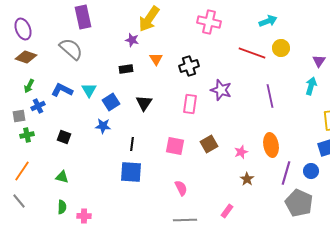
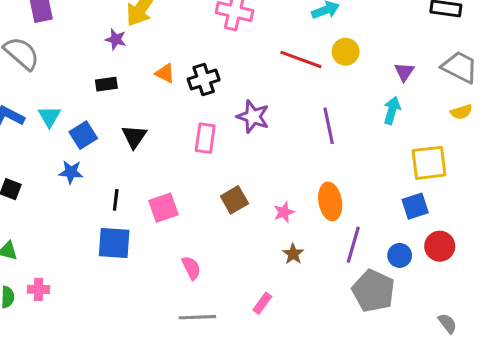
orange triangle: (156, 59) -> (165, 73), moved, turned -32
pink square: (175, 146) -> (163, 208), moved, turned -30
blue circle: (311, 171) -> (400, 255), moved
pink cross: (84, 216) -> (38, 289), moved

